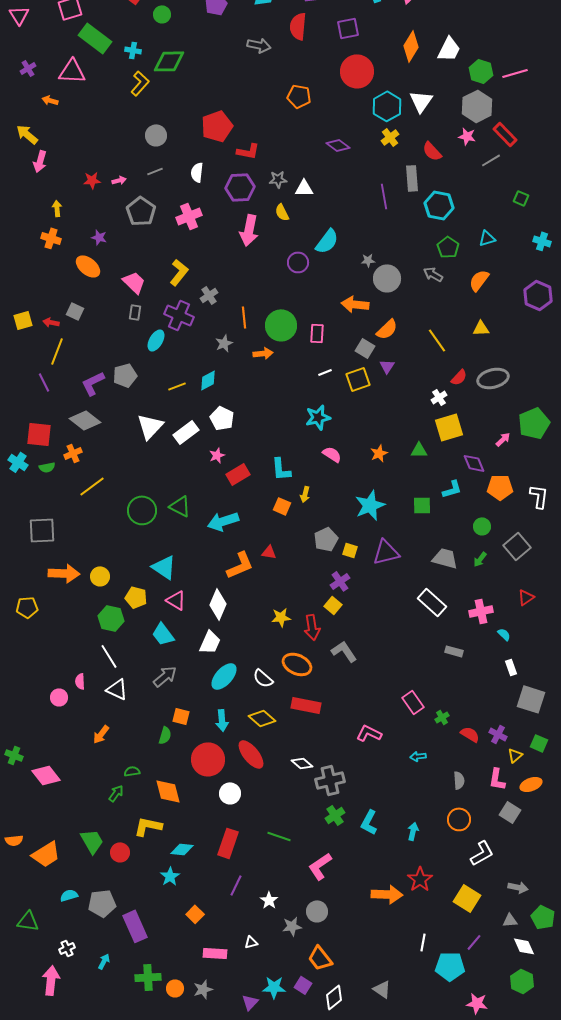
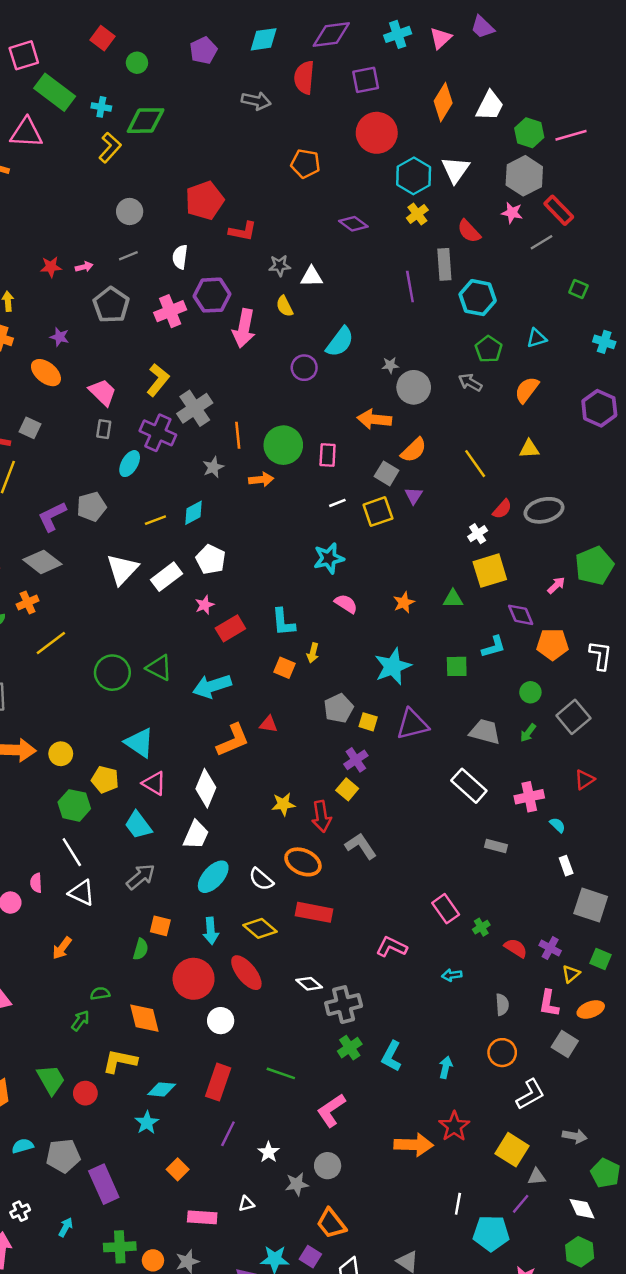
purple hexagon: (240, 187) -> (212, 295), moved
gray cross: (209, 295) -> (195, 408), size x1.6
gray triangle: (510, 920) -> (537, 1177), moved

